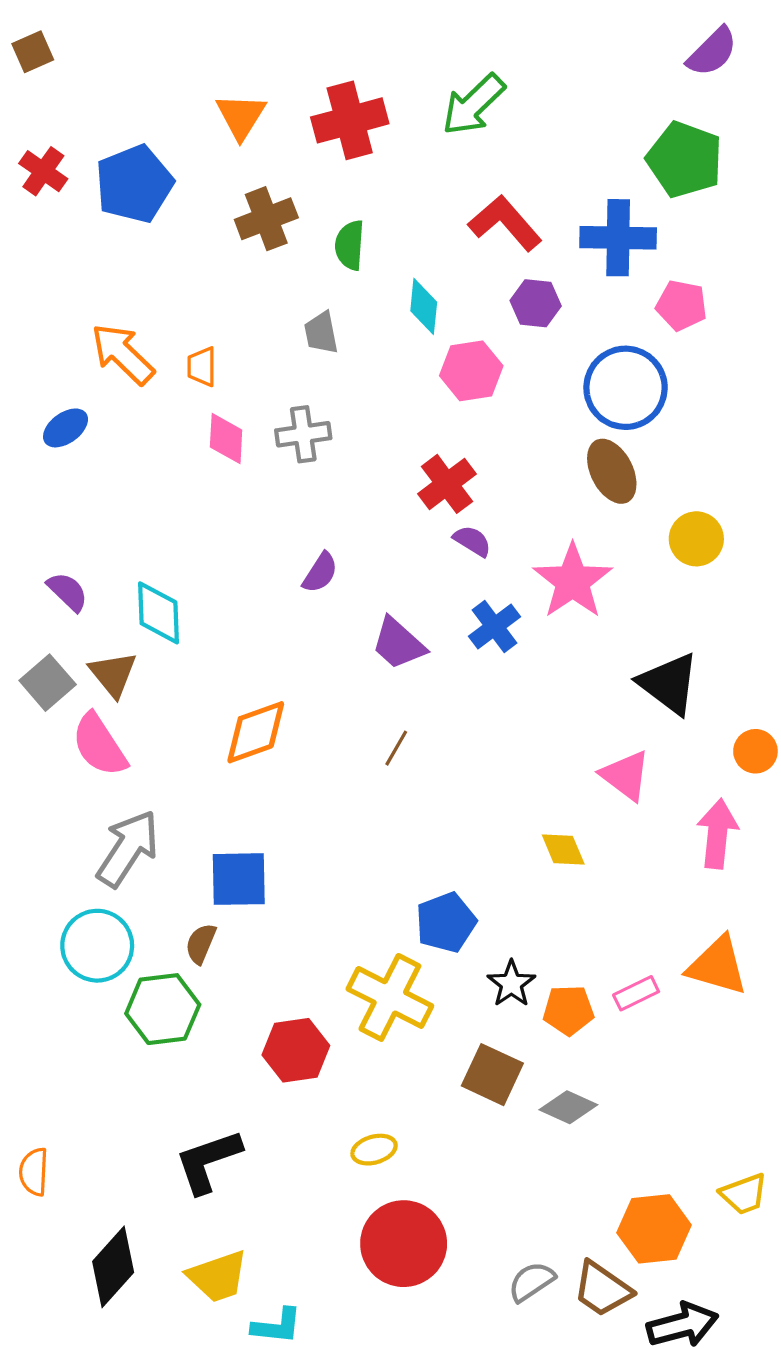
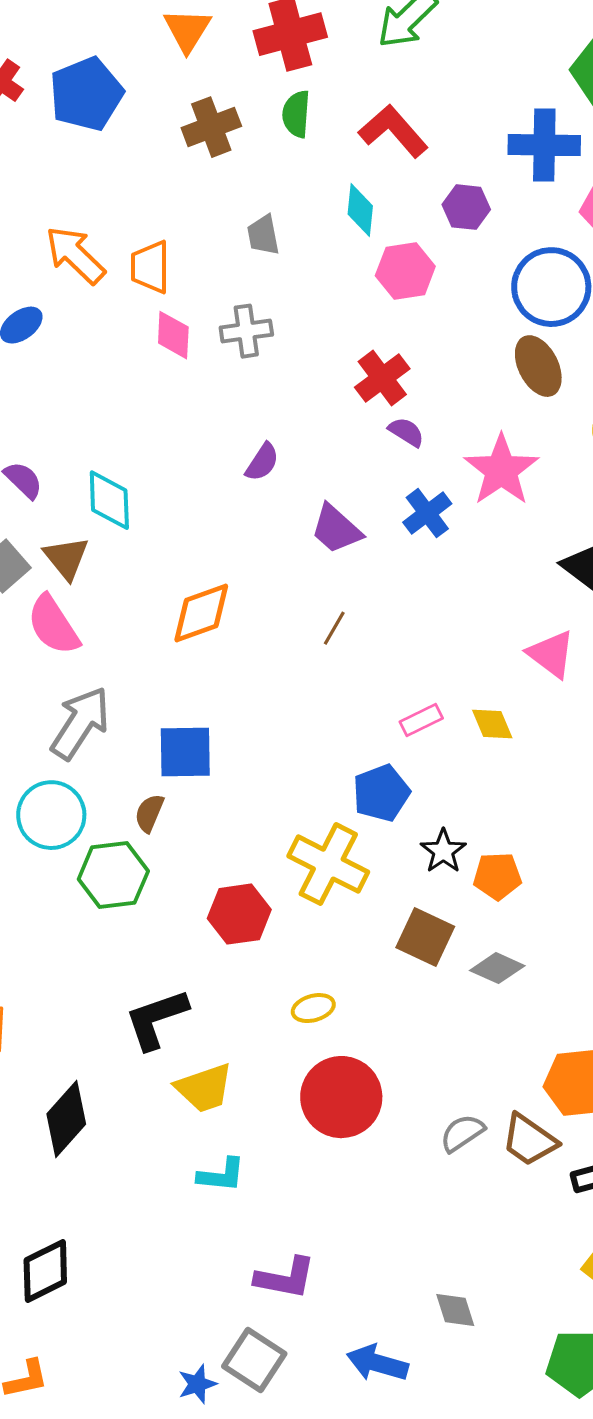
red L-shape: (505, 223) -> (393, 131), moved
green semicircle: (350, 245) -> (296, 114), moved
orange trapezoid: (202, 367) -> (150, 267), size x1.4
pink rectangle: (636, 993) -> (421, 720), moved
yellow trapezoid: (218, 1276) -> (204, 1088), moved

